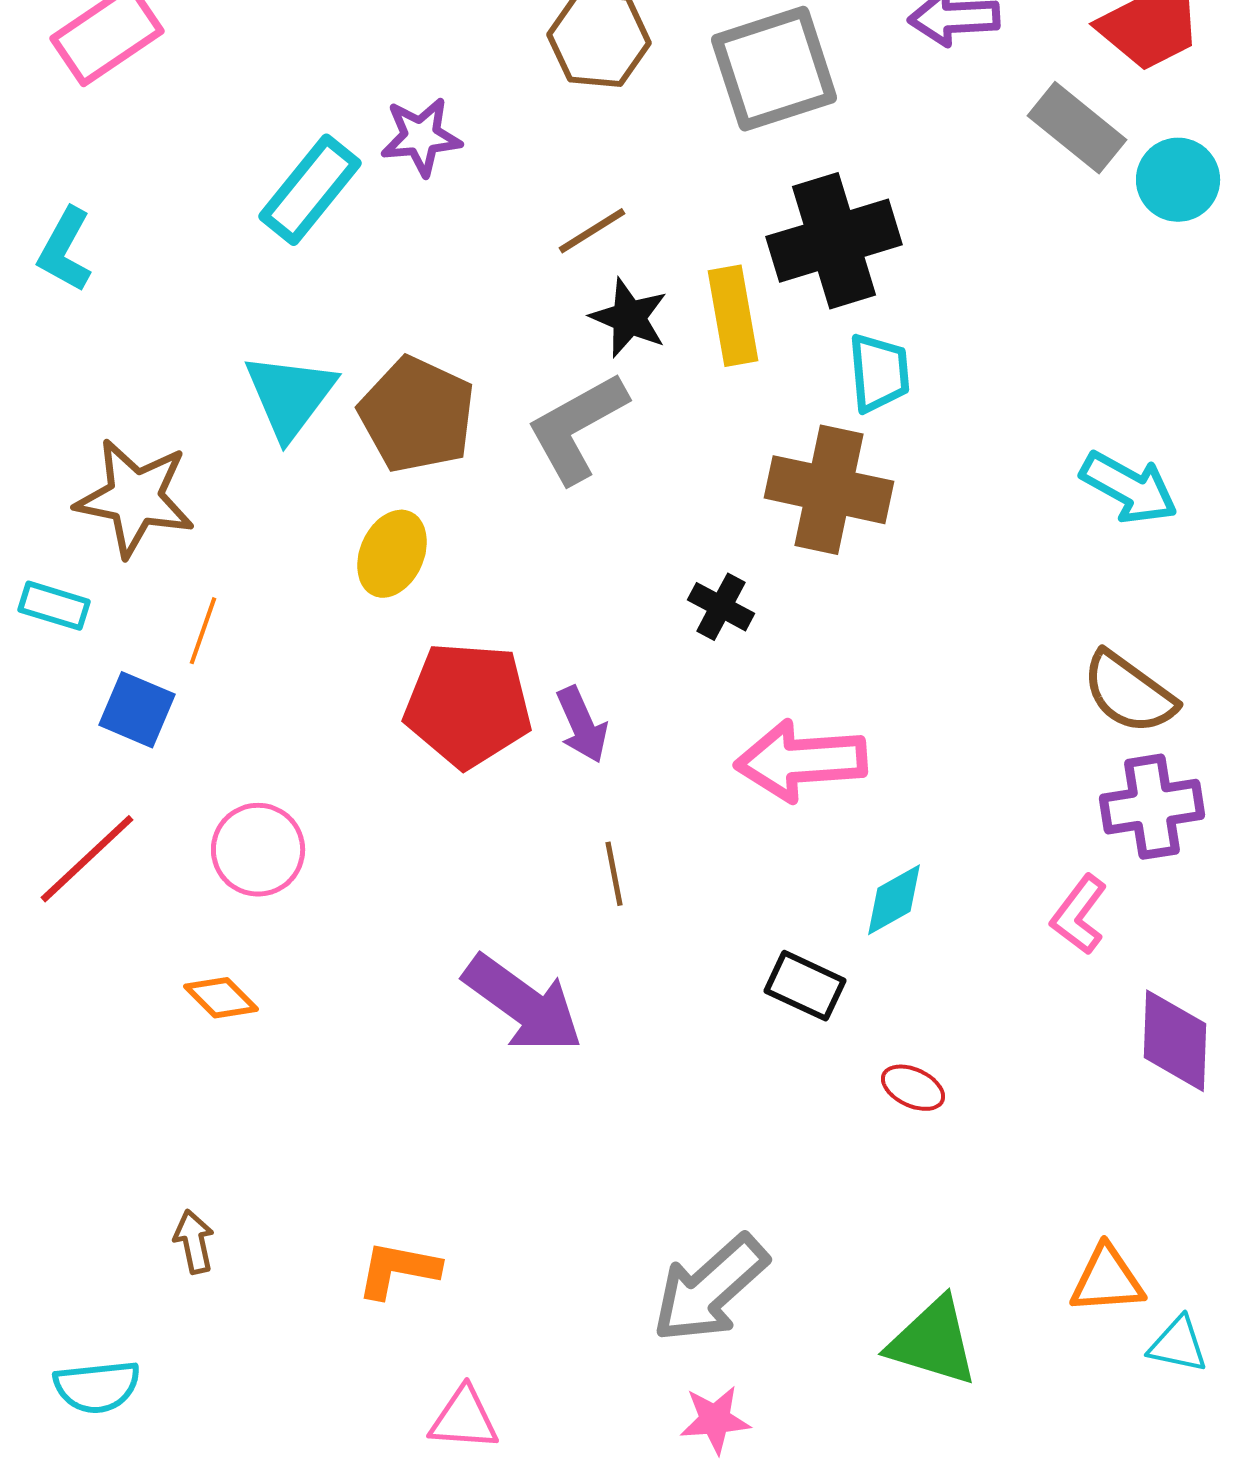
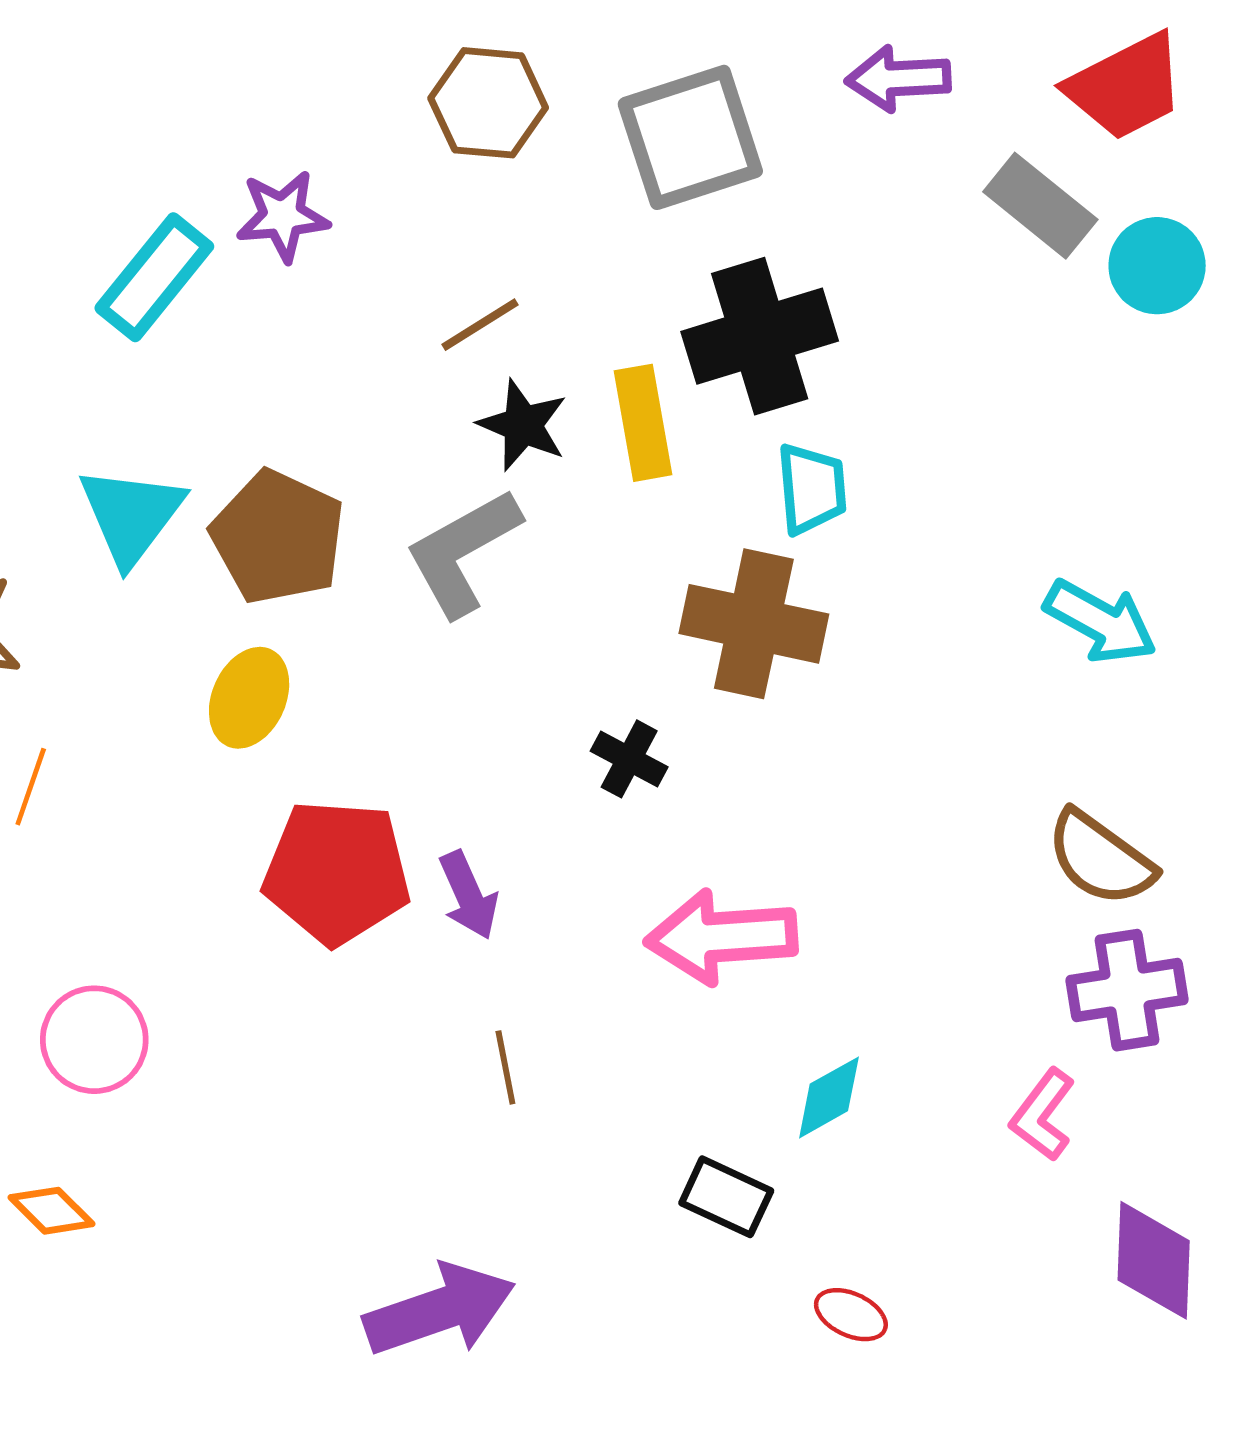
purple arrow: (523, 1004) -> (440, 1310), moved, turned -55

